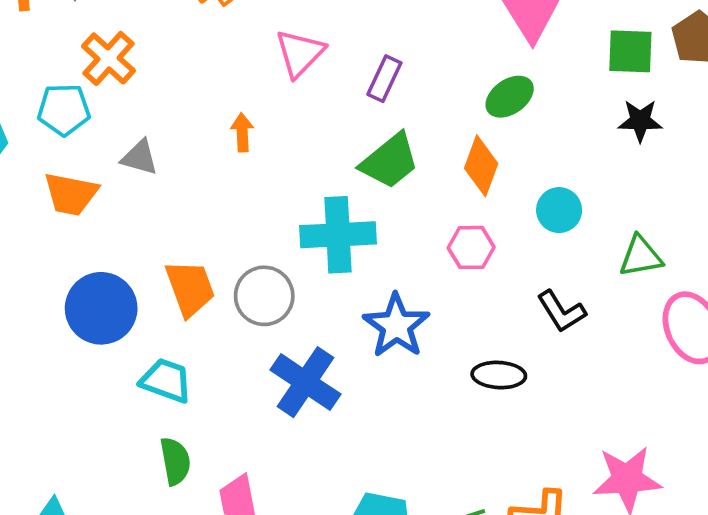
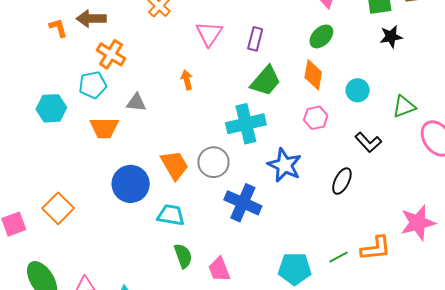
black ellipse: (499, 375) -> (342, 181), turned -56

